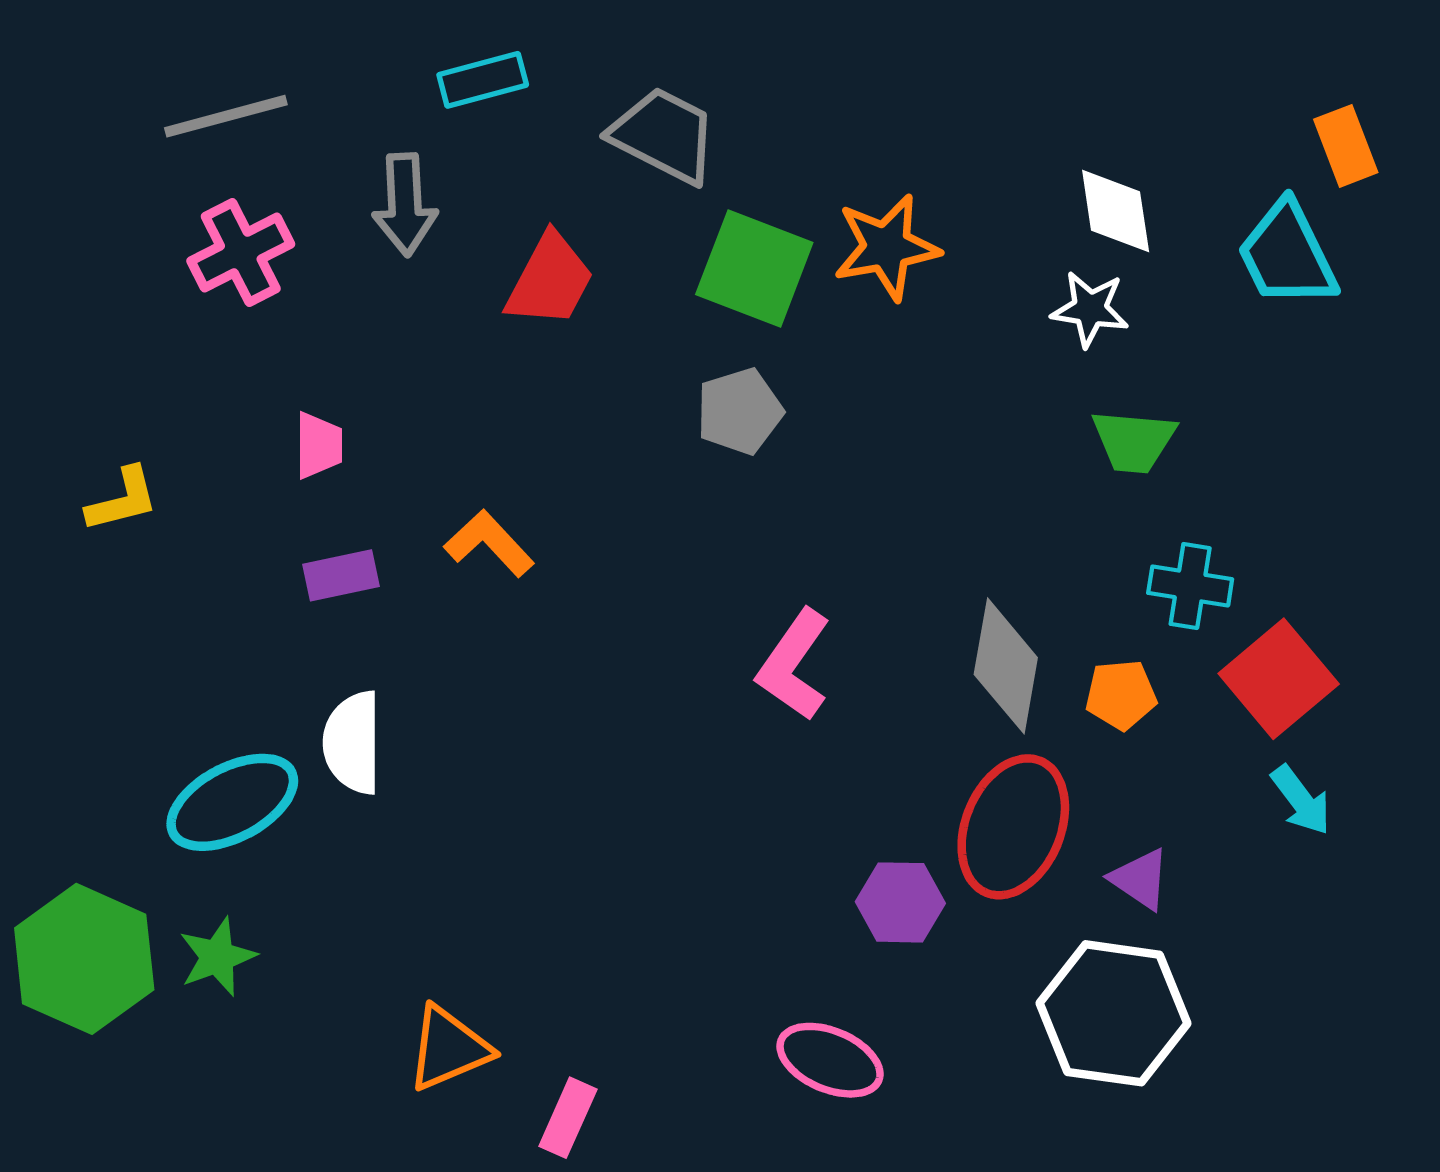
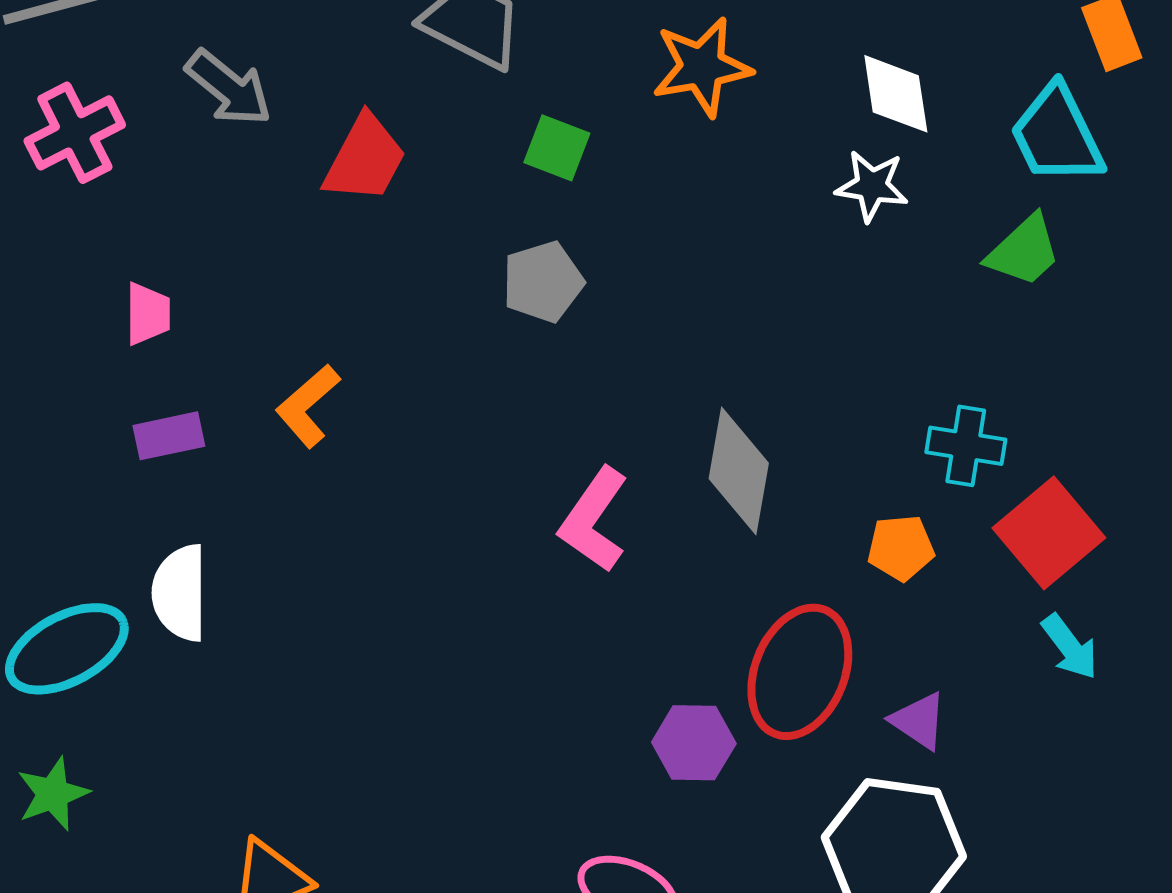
gray arrow: (405, 205) -> (229, 88), turned -48
orange star: (886, 247) -> (702, 67), moved
green square: (754, 269) -> (557, 148), size x0.6
green trapezoid: (1134, 441) -> (1024, 251), moved, turned -48
orange L-shape: (489, 543) -> (308, 406), turned -88
gray diamond: (1006, 666) -> (739, 471), moved

